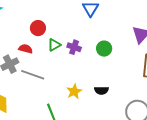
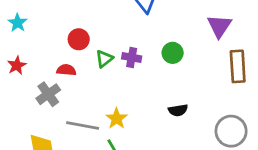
gray line: (33, 75) -> (83, 126), moved
yellow star: (74, 91) -> (117, 119), moved

